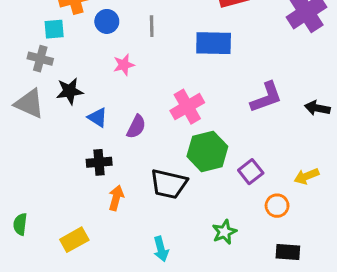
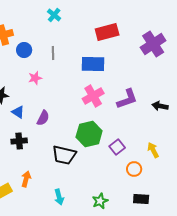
pink cross: (187, 107) -> (93, 96), moved
yellow arrow: (306, 176) -> (153, 150), turned 84
orange arrow: (116, 198) -> (26, 179), moved
green star: (224, 232) -> (100, 201), moved

